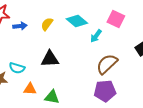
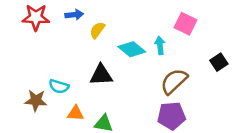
cyan diamond: (77, 21) -> (132, 49), moved
blue arrow: (20, 26) -> (74, 15), moved
cyan arrow: (96, 36) -> (160, 45), turned 136

